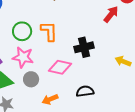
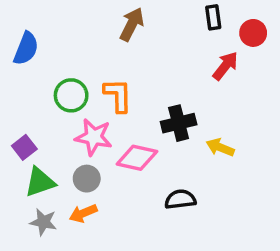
pink star: (23, 57) -> (94, 137), moved
yellow arrow: (123, 61) -> (220, 147), moved
orange arrow: (50, 99) -> (83, 213), moved

